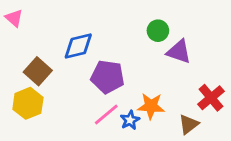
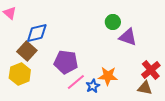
blue diamond: (78, 46) -> (37, 33), moved
purple pentagon: (108, 77) -> (66, 62), moved
brown triangle: (189, 124) -> (145, 88), moved, turned 49

